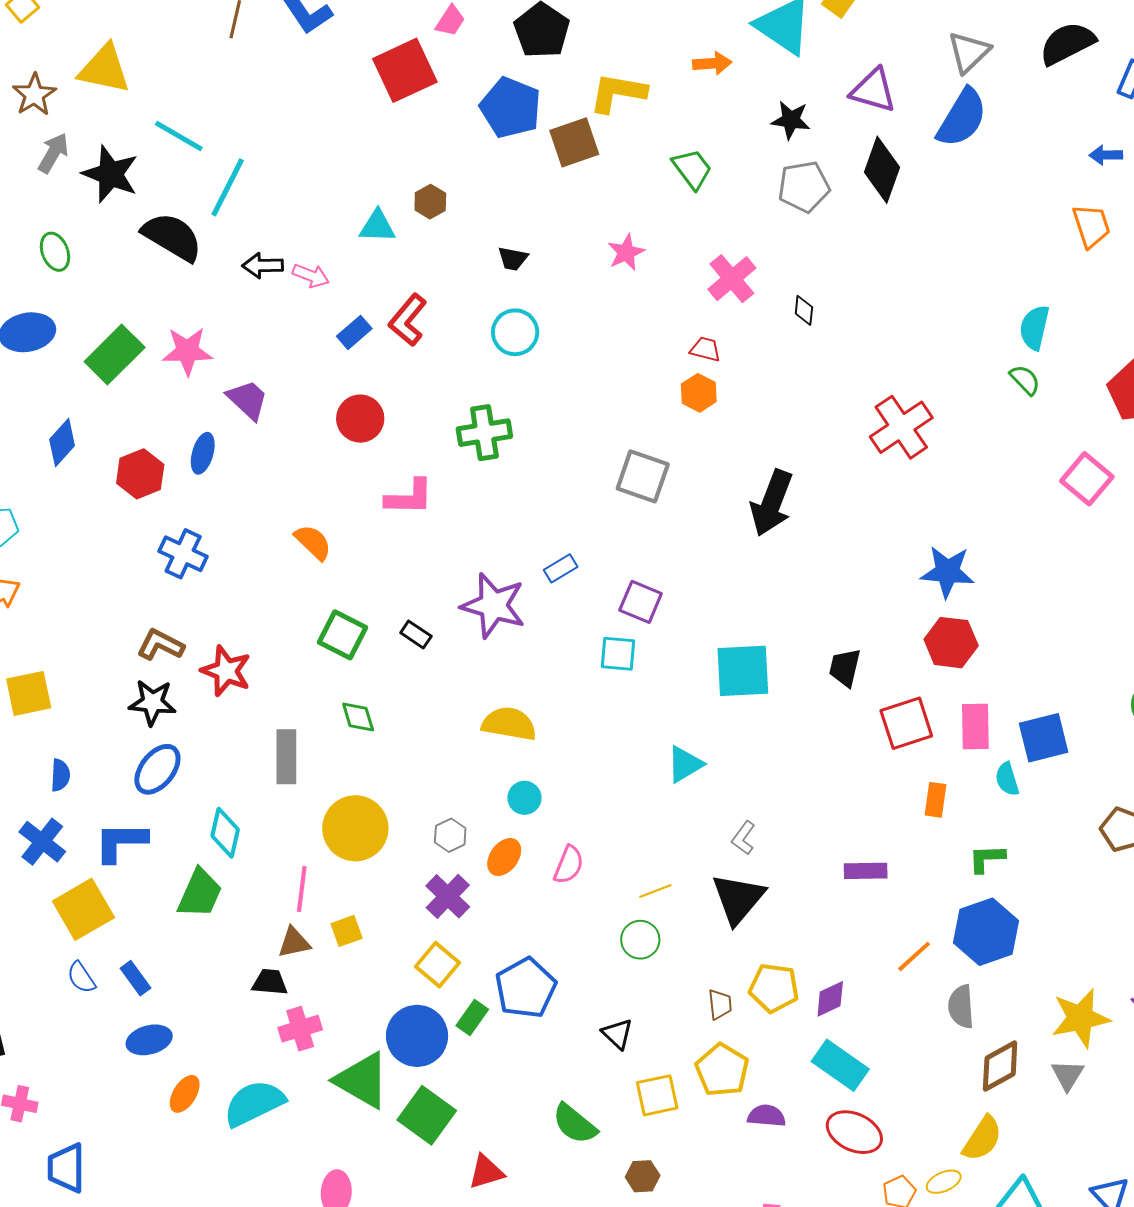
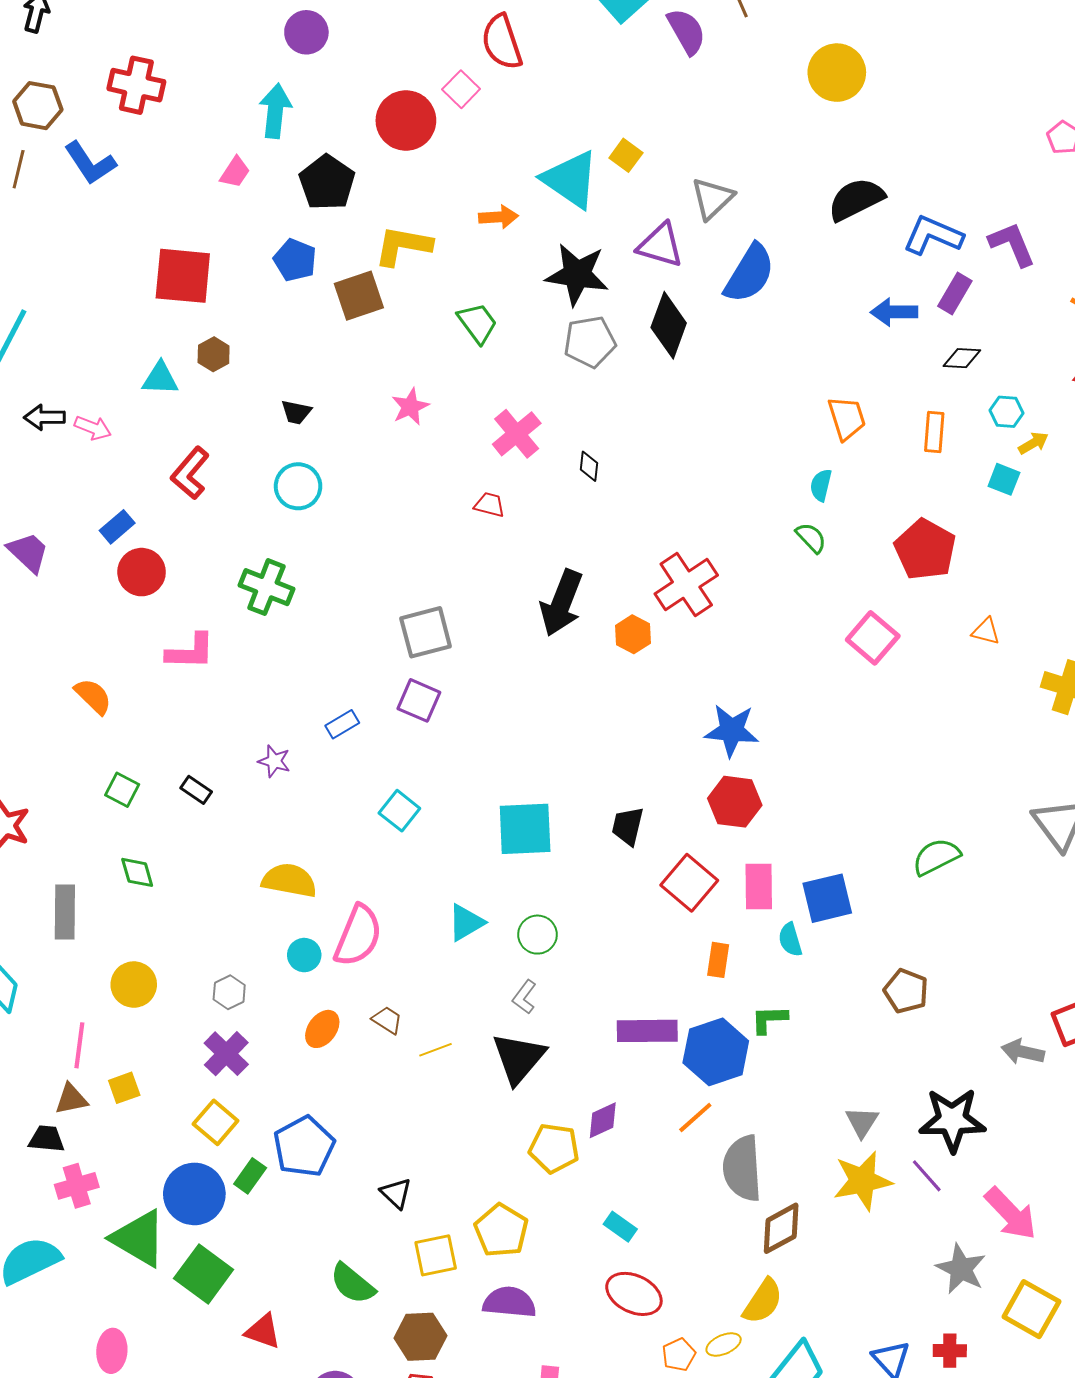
gray triangle: (969, 52) -> (712, 198), moved
red square: (405, 70) -> (183, 276), moved, turned 30
blue pentagon: (511, 108) -> (295, 260), size x0.7
black star: (791, 120) -> (577, 274), size x1.6
blue arrow: (1106, 155) -> (894, 312), size x1.4
orange trapezoid: (1091, 226) -> (847, 418), moved
cyan semicircle: (1034, 328) -> (821, 485), size x0.7
blue rectangle: (354, 332) -> (117, 527), moved
orange hexagon: (699, 393) -> (633, 634), moved
green cross: (484, 433) -> (266, 587), turned 30
gray square: (643, 476) -> (426, 632), turned -34
black arrow: (772, 503) -> (562, 603), moved
purple square: (641, 602) -> (419, 700), moved
purple star: (493, 605) -> (274, 761), size x0.5
green square: (343, 635) -> (122, 790), size x0.7
cyan square: (618, 654) -> (399, 811), turned 33
red square: (906, 723) -> (689, 883), turned -32
yellow circle: (355, 828) -> (134, 985), size x0.7
orange ellipse: (504, 857) -> (322, 1029), moved
pink semicircle: (569, 865) -> (358, 936), moved, size x1.6
purple rectangle: (866, 871) -> (647, 1031), size x1.4
blue hexagon: (986, 932) -> (716, 1052), moved
green circle: (640, 940) -> (537, 935), moved
purple diamond: (830, 999) -> (603, 1120), moved
brown trapezoid: (720, 1004) -> (387, 1020), moved, turned -52
gray semicircle: (961, 1007) -> (742, 1168), size x1.5
cyan rectangle: (840, 1065) -> (620, 1227), size x0.6
gray triangle: (1067, 1075) -> (862, 1122), moved
purple semicircle: (767, 1116) -> (509, 1302), moved, size x1.4
red triangle: (486, 1172) -> (263, 1331), turned 36
brown hexagon: (643, 1176) -> (420, 1337), size x1.5

